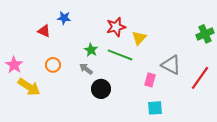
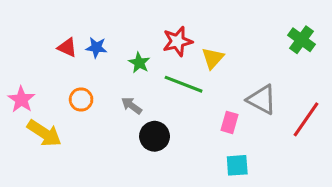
blue star: (64, 18) -> (96, 47), moved
green cross: (205, 34) -> (301, 40), moved, turned -30
green star: (91, 50) -> (139, 63), moved

